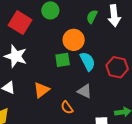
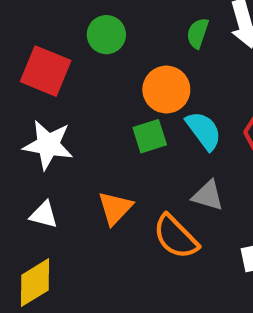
orange semicircle: (67, 108) -> (176, 237), size x1.6

